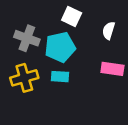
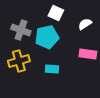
white semicircle: (109, 31) -> (85, 24), turned 40
cyan rectangle: (60, 77) -> (52, 69), moved

